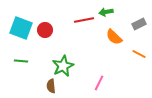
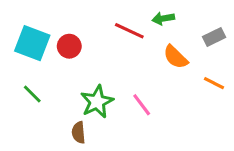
red line: (84, 20) -> (129, 31), turned 36
green line: (21, 61) -> (32, 94), turned 40
pink line: (99, 83) -> (142, 105), moved, turned -63

